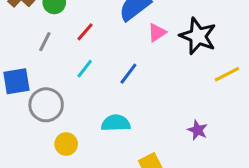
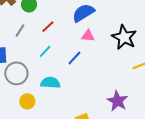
pink triangle: (157, 33) -> (88, 36), moved, turned 32
cyan semicircle: (116, 123) -> (50, 83), moved
purple star: (198, 130) -> (117, 101), size x1.5

